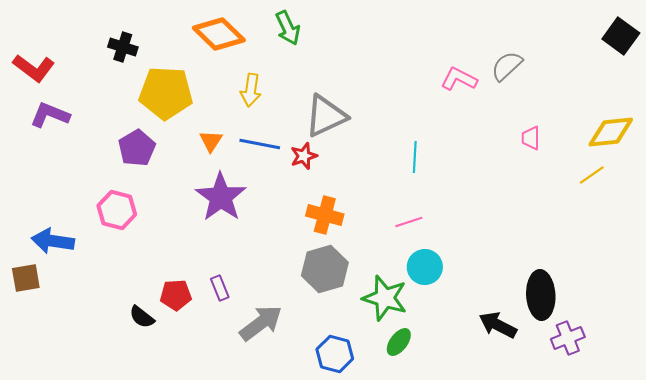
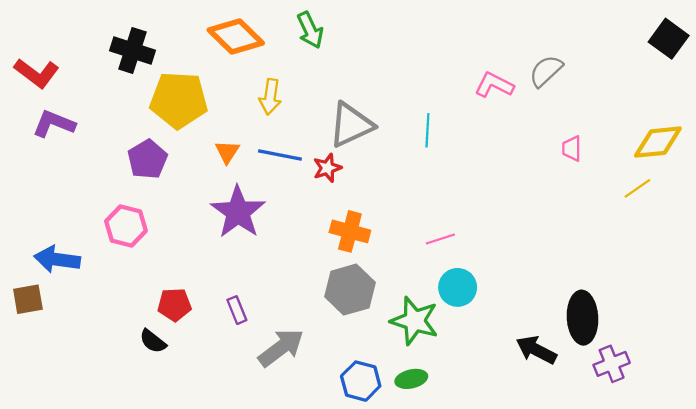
black cross: (123, 47) -> (132, 51), size x1.4
cyan line: (415, 157) -> (427, 130), moved
red pentagon: (176, 295) -> (174, 305), moved
green ellipse: (399, 342) -> (411, 379), moved, turned 40

